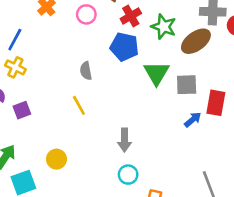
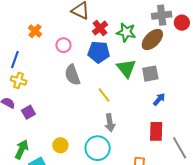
pink circle: (86, 14) -> (63, 45), moved
gray semicircle: (86, 71) -> (72, 75), size x1.5
red rectangle: (216, 103) -> (156, 131), moved
yellow line: (79, 105) -> (104, 95), moved
cyan circle: (128, 175) -> (98, 148), moved, size x1.6

